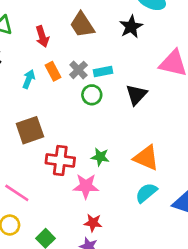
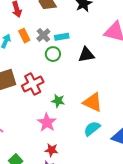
black triangle: (136, 95) -> (86, 55), turned 36
red cross: (60, 160) -> (33, 84), moved, turned -35
pink star: (86, 186) -> (47, 122), turned 30

